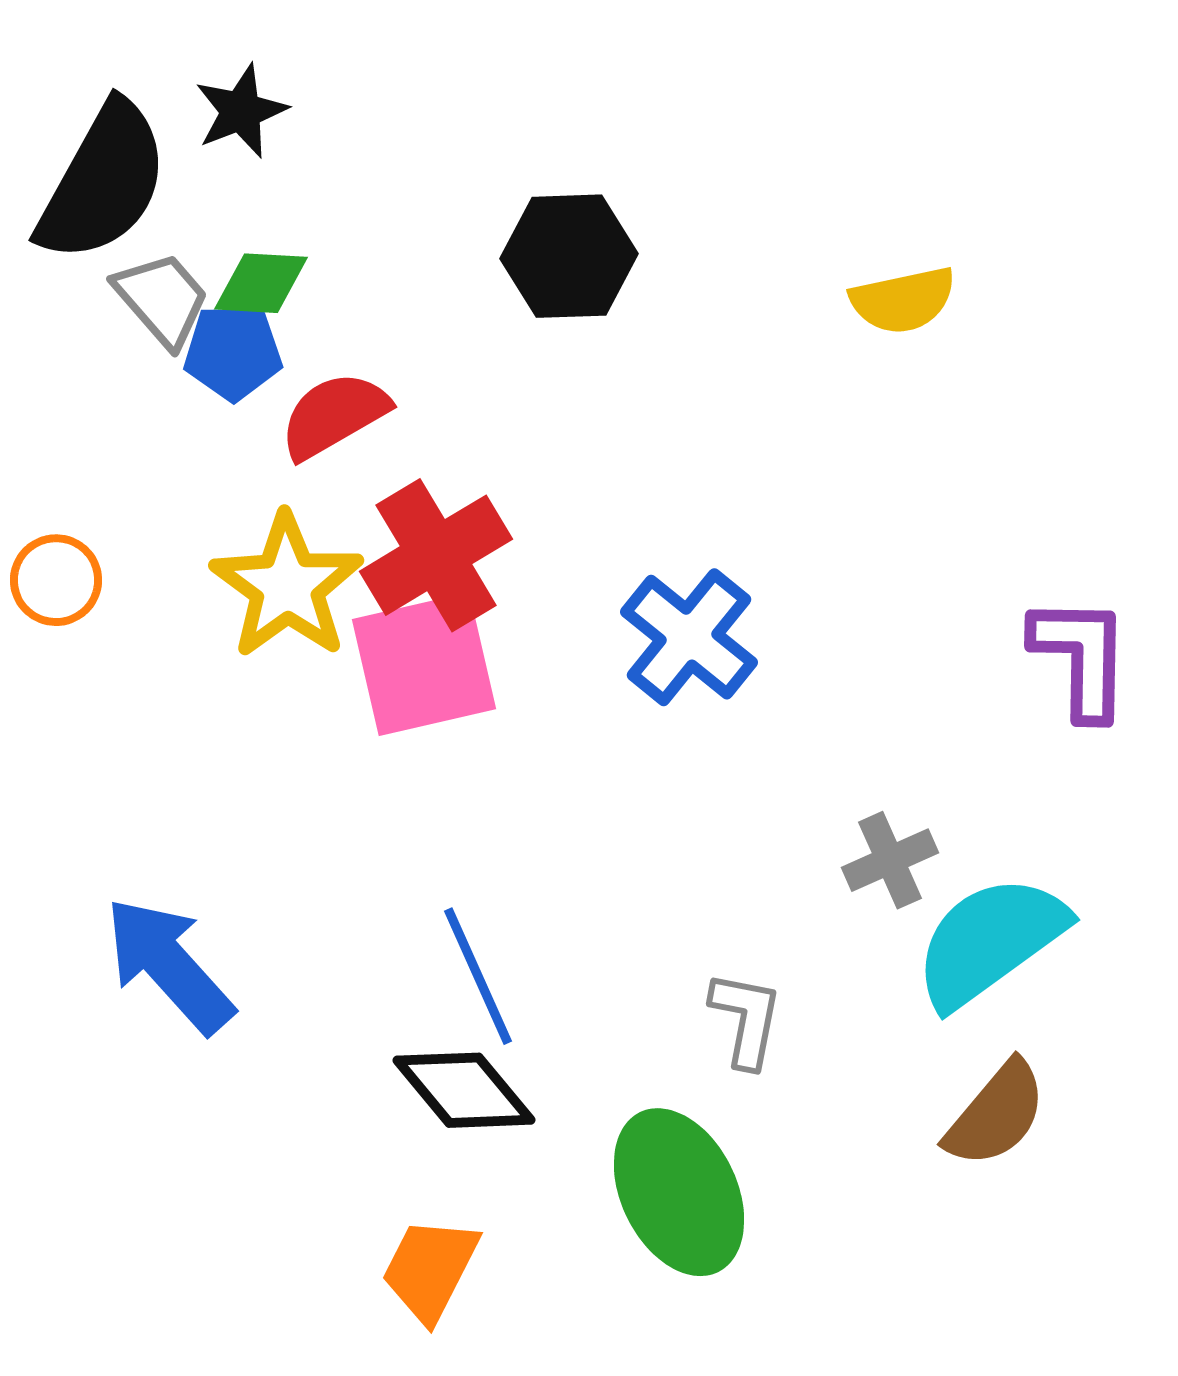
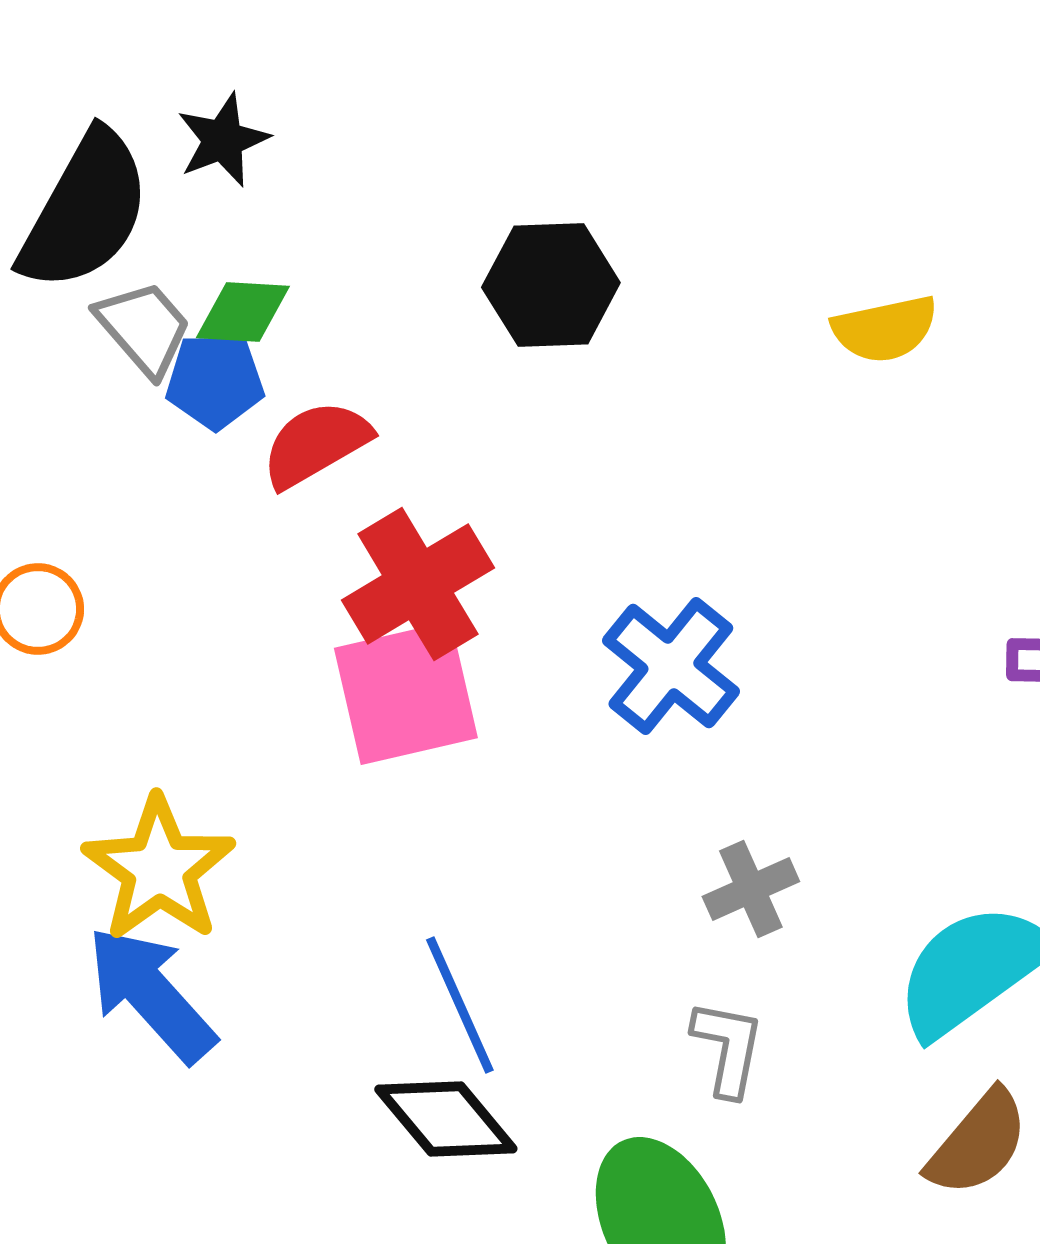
yellow star: (287, 586) -> (159, 869), moved
gray cross: (890, 860) -> (751, 889), moved

